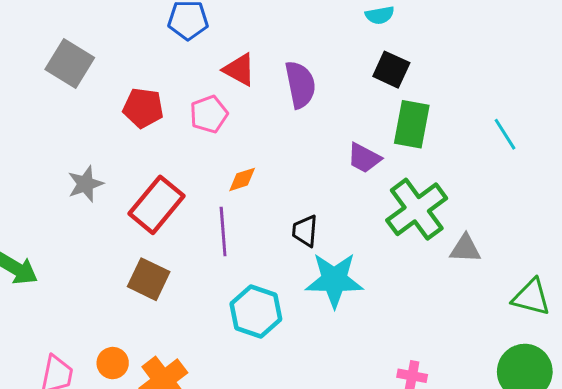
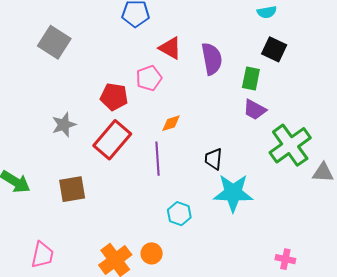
red pentagon: (143, 108) -> (114, 97), moved
green rectangle: (412, 124) -> (251, 78), moved, size x0.7
brown square: (149, 279) -> (72, 189), moved, turned -36
cyan hexagon: (256, 311) -> (179, 214), size x0.7
orange circle: (113, 363) -> (152, 253), moved

